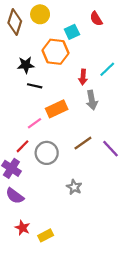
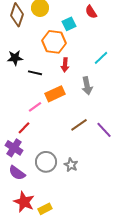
black star: (26, 65) -> (15, 58), moved
red arrow: (83, 77) -> (65, 65), moved
gray circle: (47, 153) -> (46, 162), moved
red star: (22, 228) -> (24, 202), size x1.5

